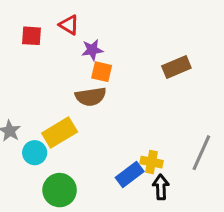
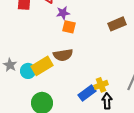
brown semicircle: (91, 97) -> (63, 55), moved
cyan circle: (35, 153) -> (28, 71), moved
yellow cross: (152, 162) -> (101, 85), turned -32

